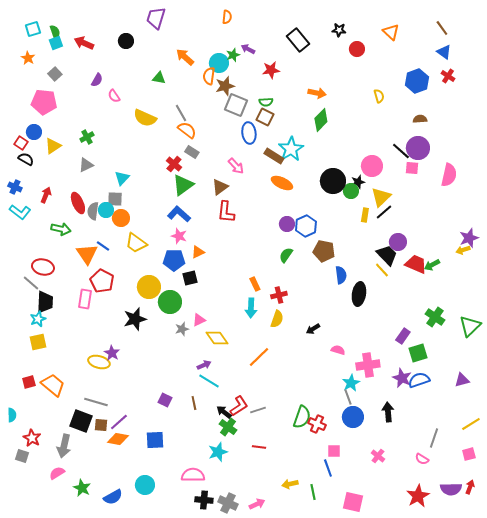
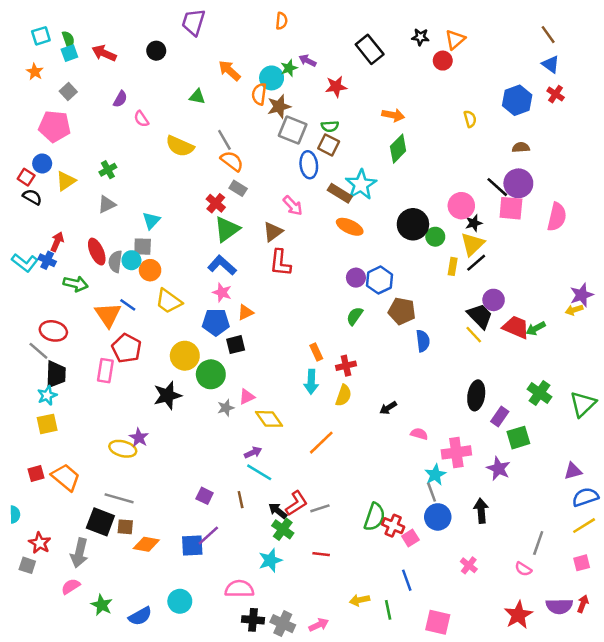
orange triangle: (391, 32) -> (455, 39), moved, turned 36
pink square: (412, 168) -> (511, 208), size x1.5
black star: (358, 182) -> (474, 223), moved
blue cross: (15, 187) -> (47, 260), moved
black ellipse: (359, 294) -> (476, 395), moved
blue semicircle: (419, 380) -> (585, 497), moved
purple line: (119, 422) -> (208, 536), moved
pink square: (334, 451) -> (410, 538), moved, turned -32

